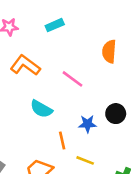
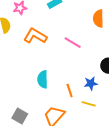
cyan semicircle: (41, 109) -> (43, 79), moved, turned 66
blue star: (87, 124) -> (91, 83), moved

